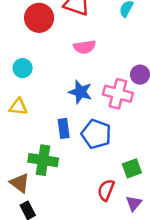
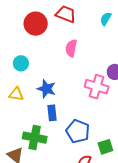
pink semicircle: (85, 47) -> (71, 48), turned 108
blue star: (80, 92) -> (46, 89), moved
blue pentagon: (96, 134) -> (78, 131), moved

